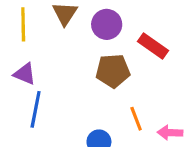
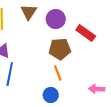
orange line: (136, 119) -> (58, 73), moved

